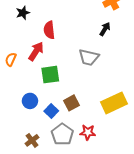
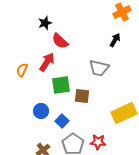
black star: (23, 13) -> (45, 23), moved
red semicircle: (49, 30) -> (60, 41), turned -42
brown square: (72, 103) -> (82, 96), moved, turned 35

